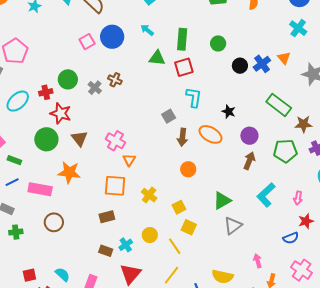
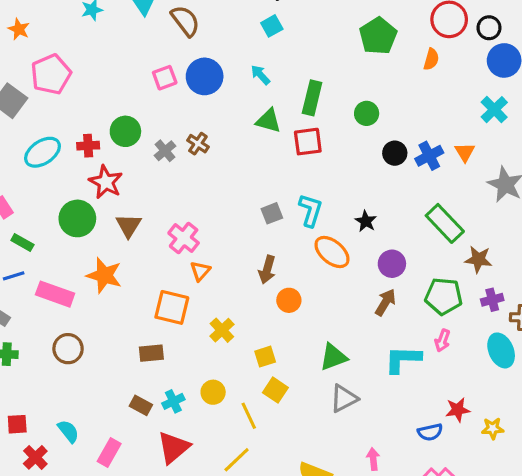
cyan L-shape: (194, 97) -> (310, 210), moved
brown arrow: (182, 137) -> (267, 270), moved
cyan L-shape: (266, 195) -> (403, 359), turned 35
pink arrow: (298, 198) -> (442, 341), moved

